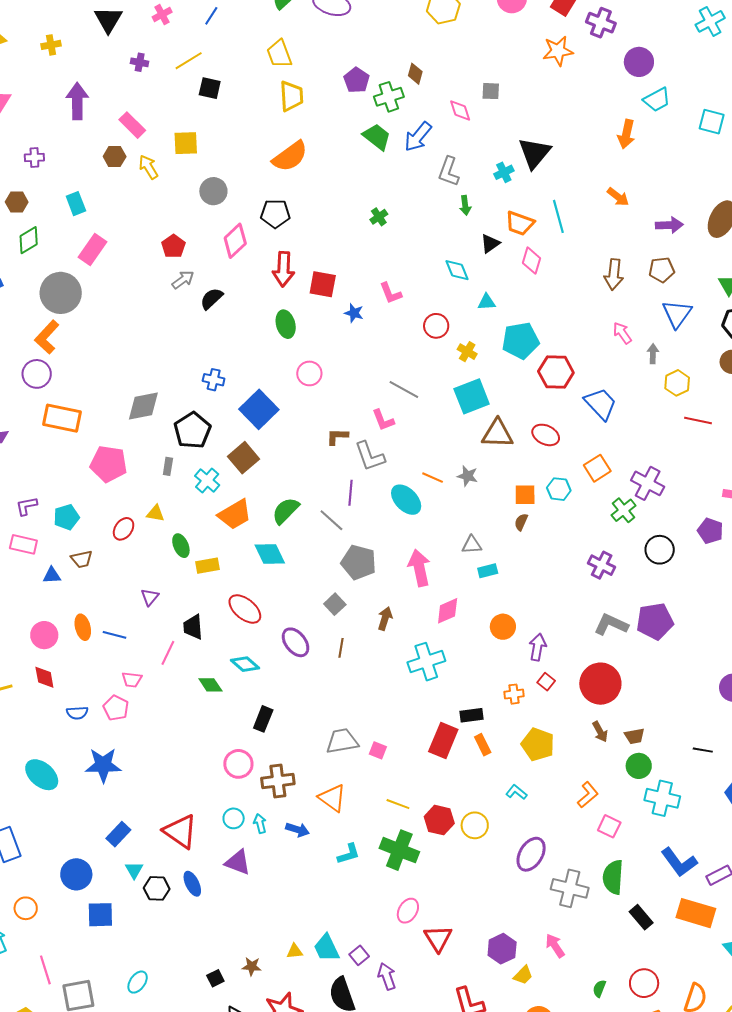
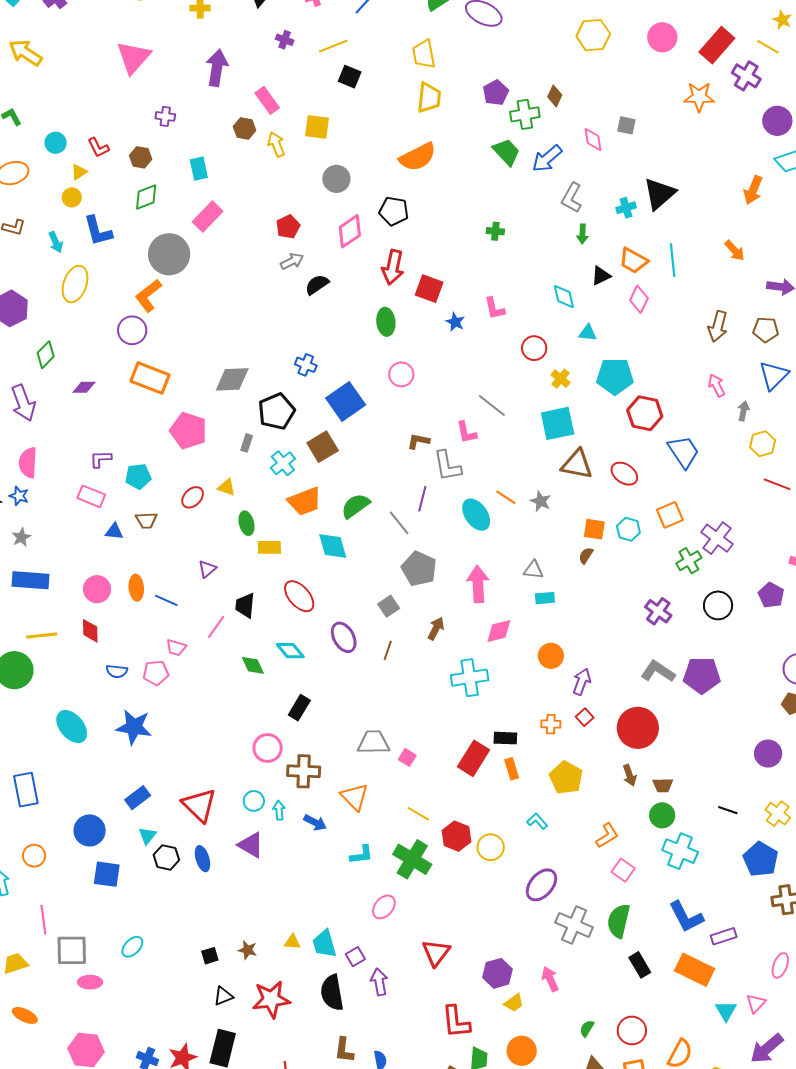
green cross: (379, 217) -> (495, 231), turned 30
pink pentagon: (116, 708) -> (156, 673), turned 30
pink ellipse: (408, 911) -> (384, 907), moved

